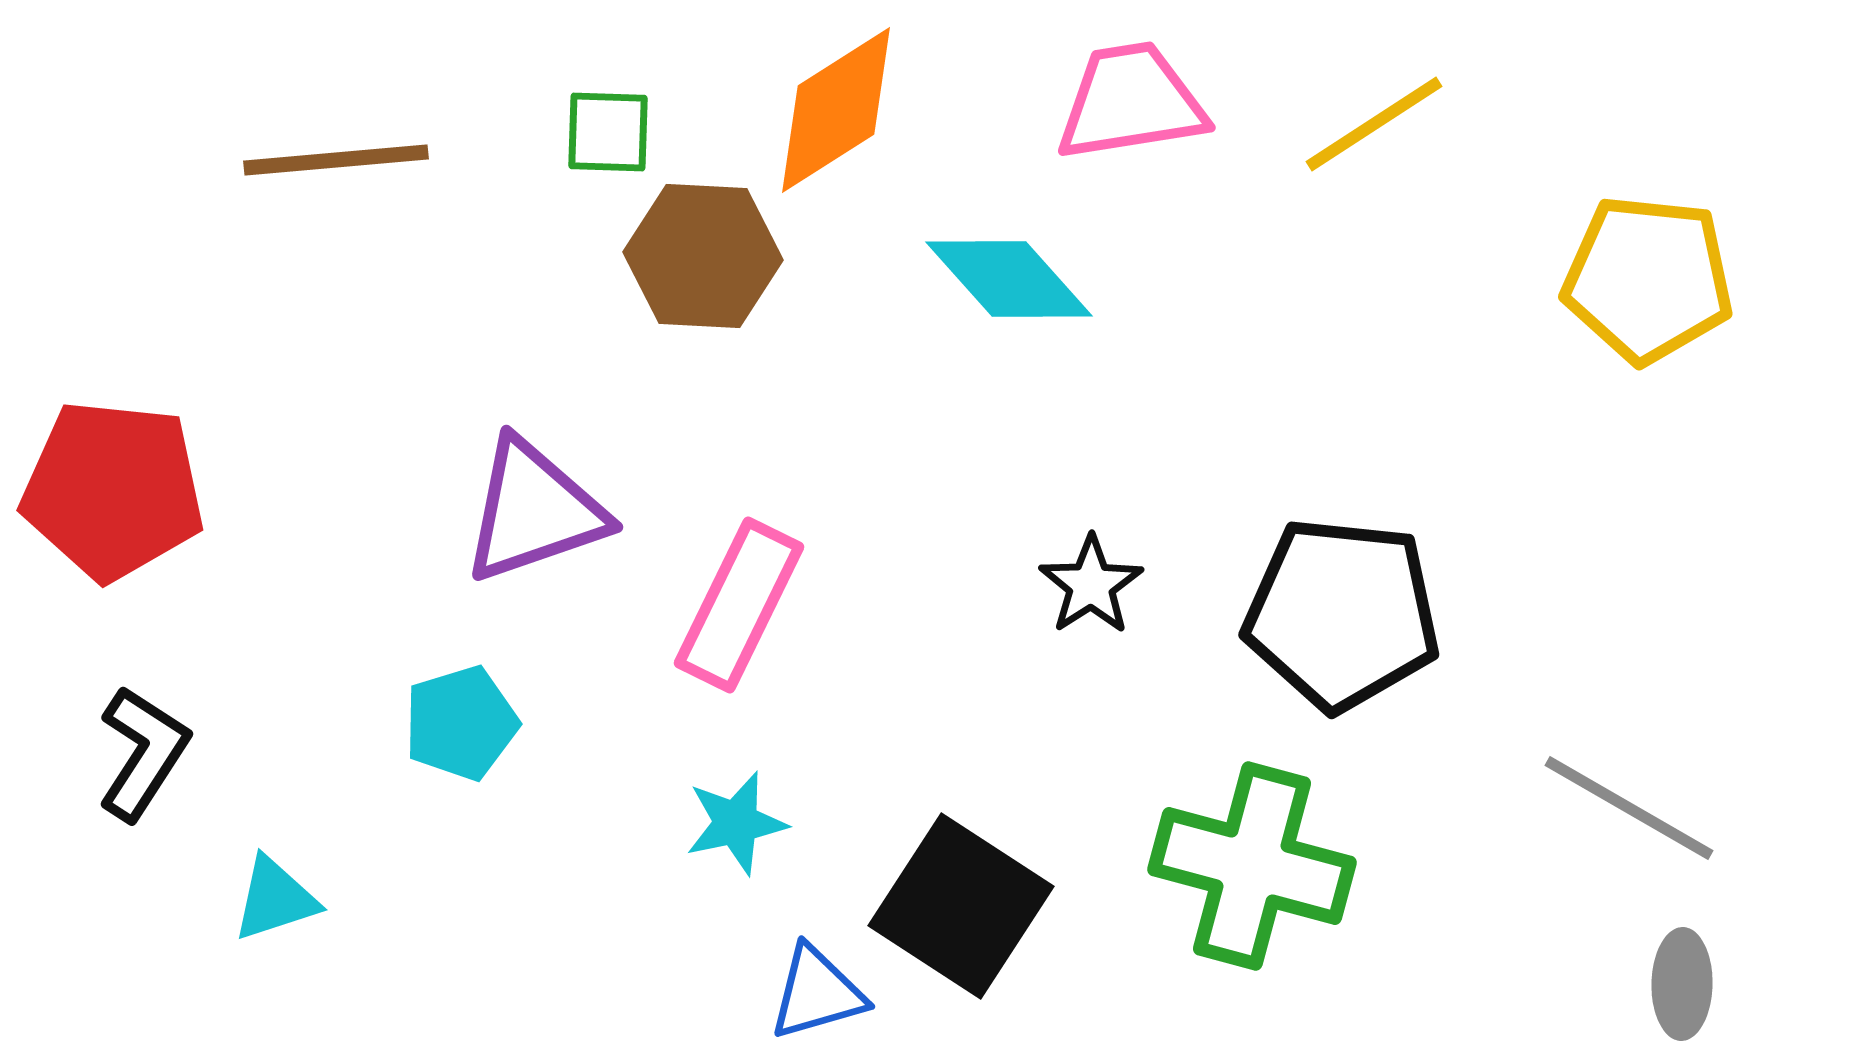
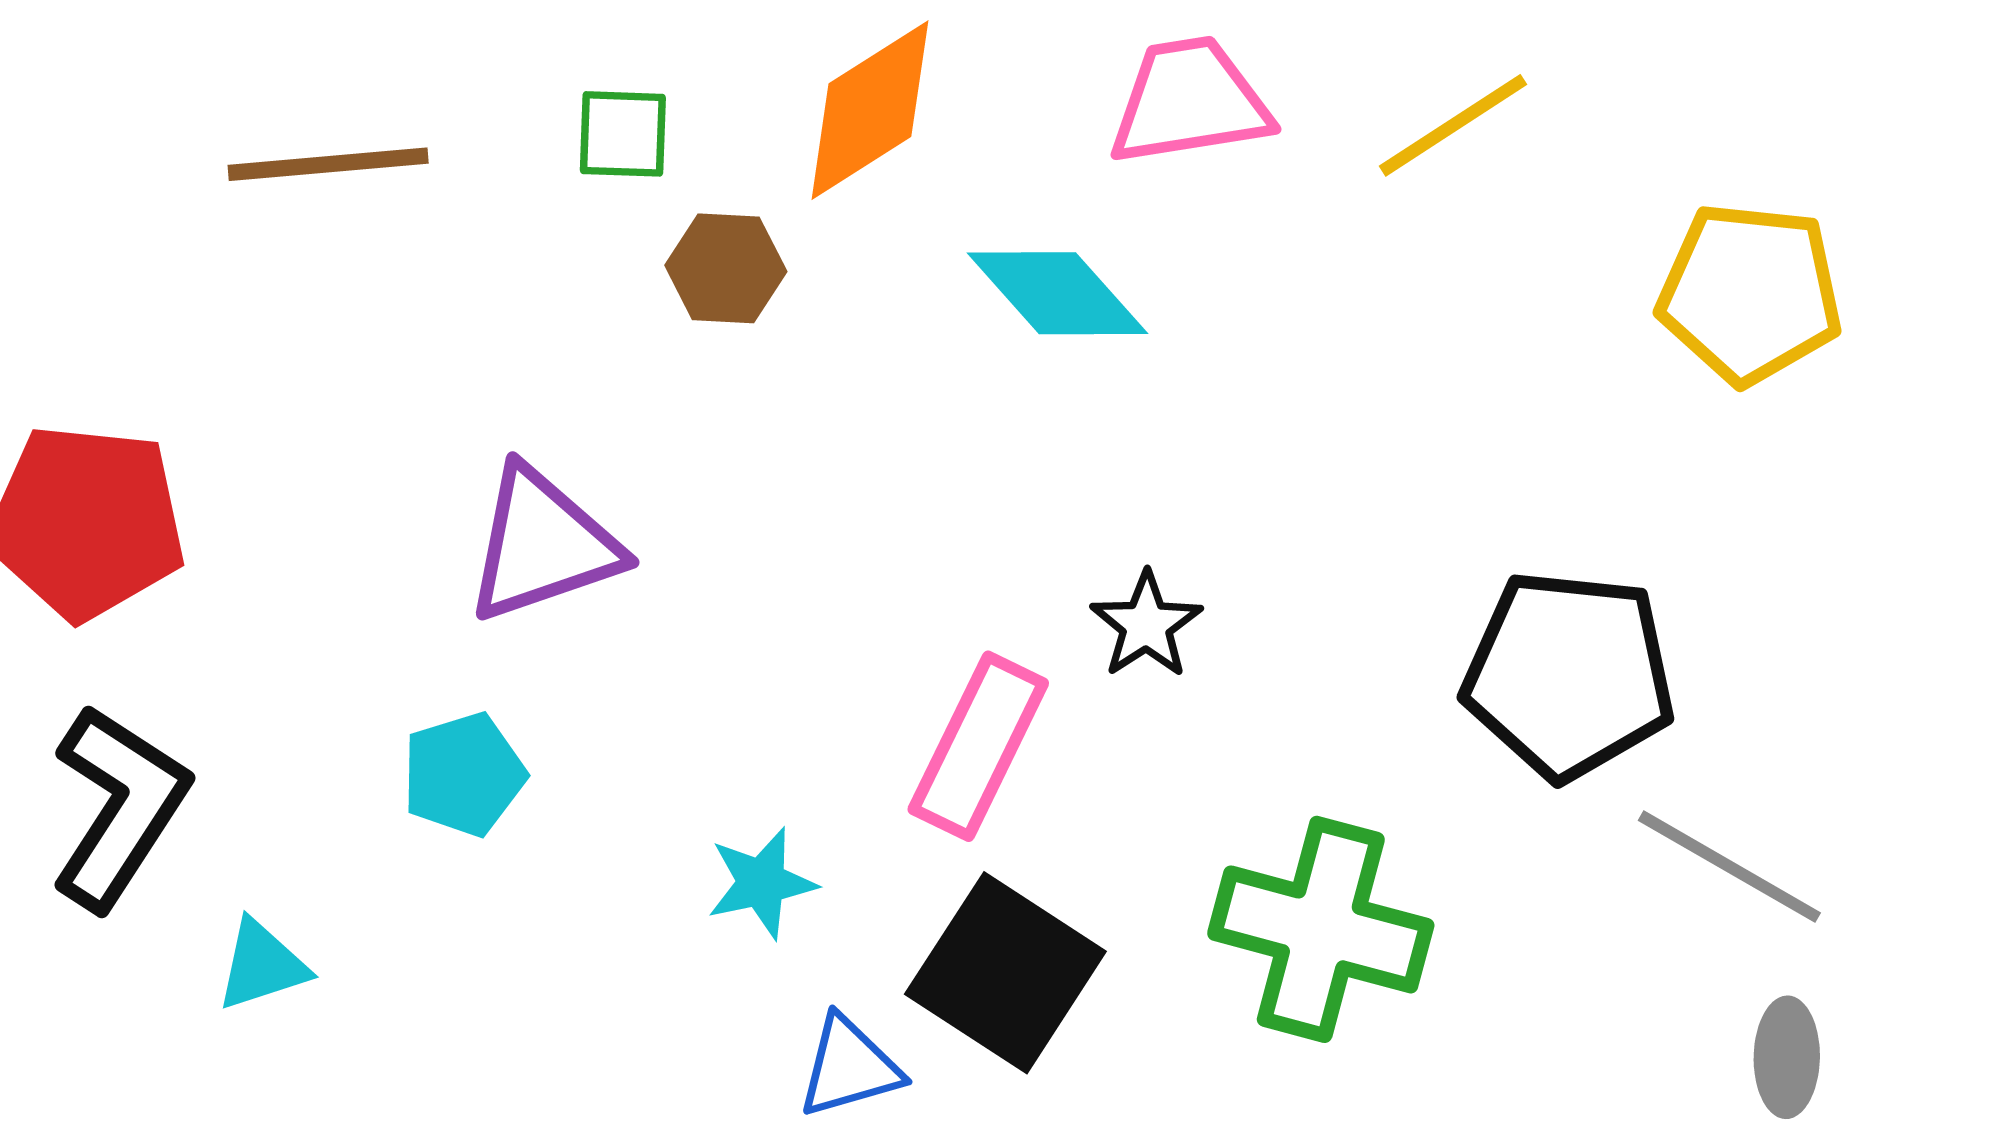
brown hexagon: (703, 256) -> (726, 268), size x0.7
pink rectangle: (739, 605) -> (978, 746), moved
black pentagon: (1342, 614) -> (1569, 675), moved
black L-shape: (143, 753) -> (119, 807), size x1.4

